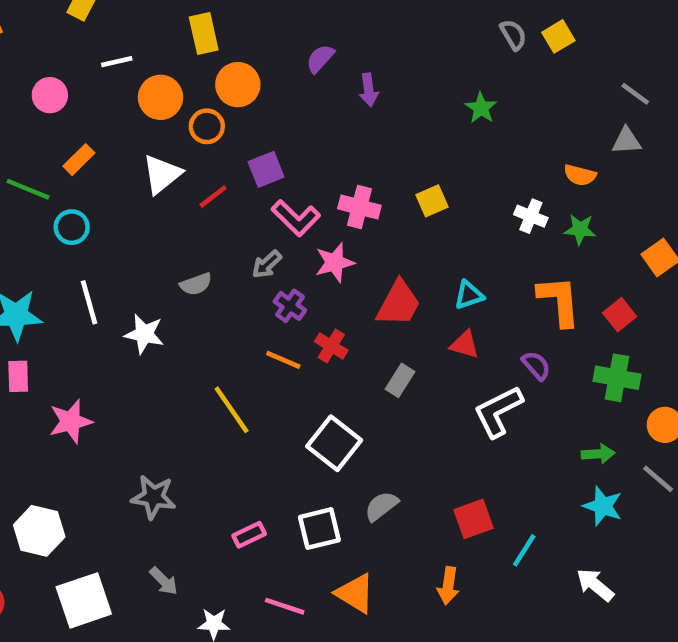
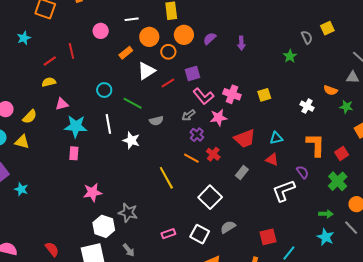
gray semicircle: (513, 35) -> (307, 37), moved
purple semicircle: (320, 59) -> (210, 39), moved
orange rectangle: (79, 160) -> (126, 53), moved
green line: (28, 189) -> (133, 103), moved
green star: (580, 229) -> (346, 107), moved
red trapezoid: (399, 303) -> (245, 139), turned 35
green cross: (617, 378) -> (338, 181), turned 30
pink star: (71, 421) -> (93, 192), moved
white square: (319, 529) -> (200, 234), turned 36
white hexagon: (39, 531) -> (104, 226), moved

